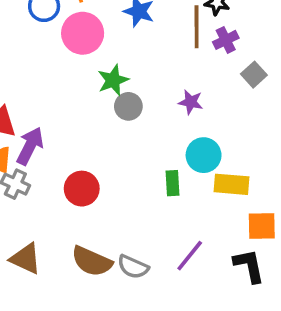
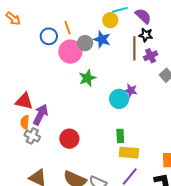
gray circle: (128, 106) -> (85, 43), moved
cyan circle: (204, 155) -> (119, 99), moved
yellow rectangle: (231, 184) -> (129, 153), moved

